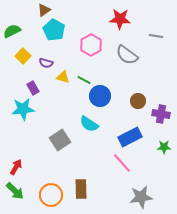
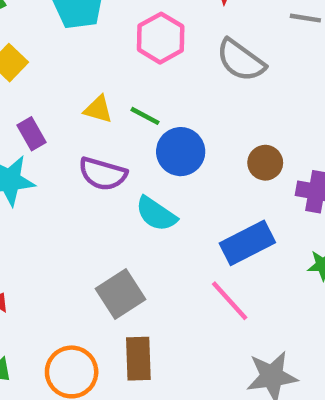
purple semicircle: (46, 63) -> (103, 174), moved, size x1.5
gray square: (60, 140) -> (121, 294), moved

